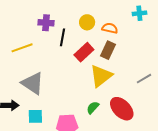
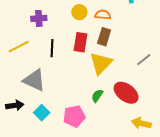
black line: (62, 37) -> (52, 48), moved
red rectangle: (84, 52) -> (81, 42), turned -30
cyan square: (35, 116) -> (42, 113), turned -35

